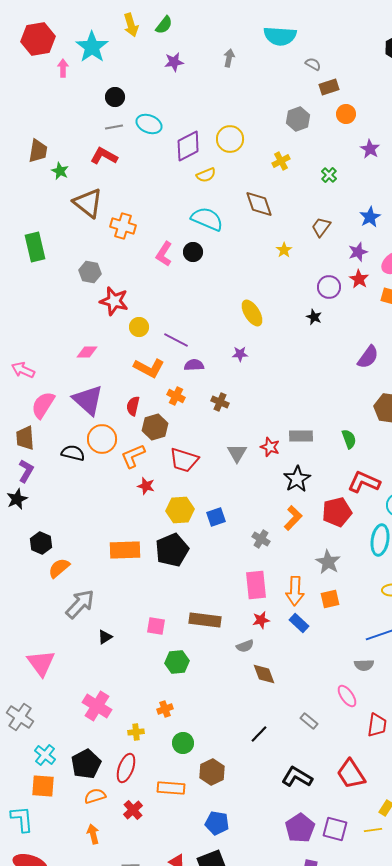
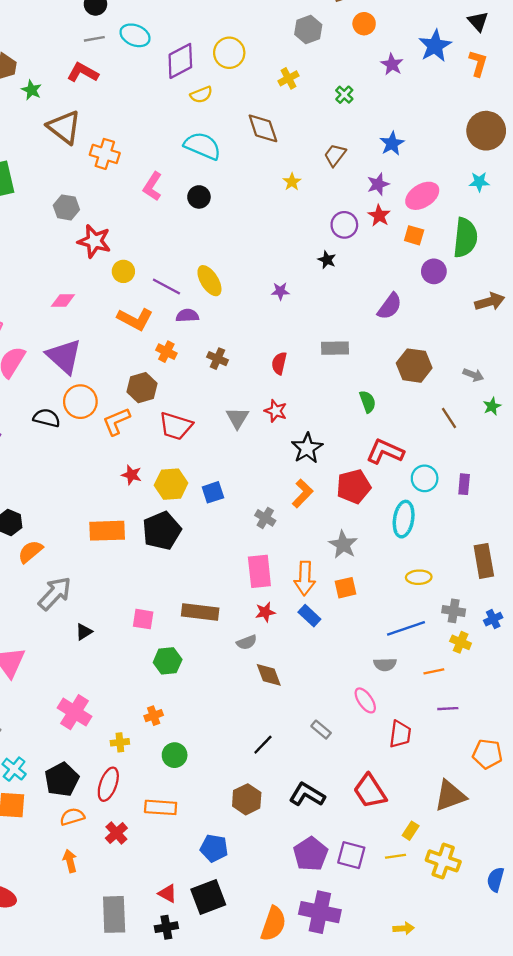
black circle: (193, 252) -> (199, 197), moved
yellow ellipse: (252, 313) -> (209, 281), moved
purple star: (240, 354) -> (280, 291), moved
red semicircle: (133, 406) -> (279, 363), moved
gray rectangle: (301, 436) -> (335, 348), moved
red star: (146, 486) -> (132, 475), moved
brown hexagon: (212, 772) -> (247, 799), moved

